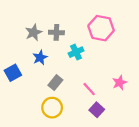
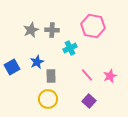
blue star: (40, 58) -> (37, 62), moved
gray rectangle: (55, 83) -> (51, 76), turned -40
pink line: (89, 89) -> (87, 75), moved

